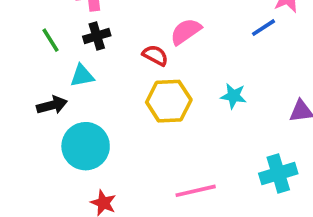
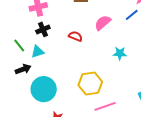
pink semicircle: (186, 31) -> (103, 23), moved
green line: (51, 40) -> (19, 45), moved
yellow hexagon: (169, 101) -> (90, 84), moved

